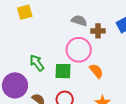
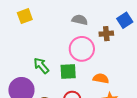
brown cross: (98, 31) -> (106, 34), moved
orange semicircle: (96, 71) -> (101, 78), moved, turned -35

